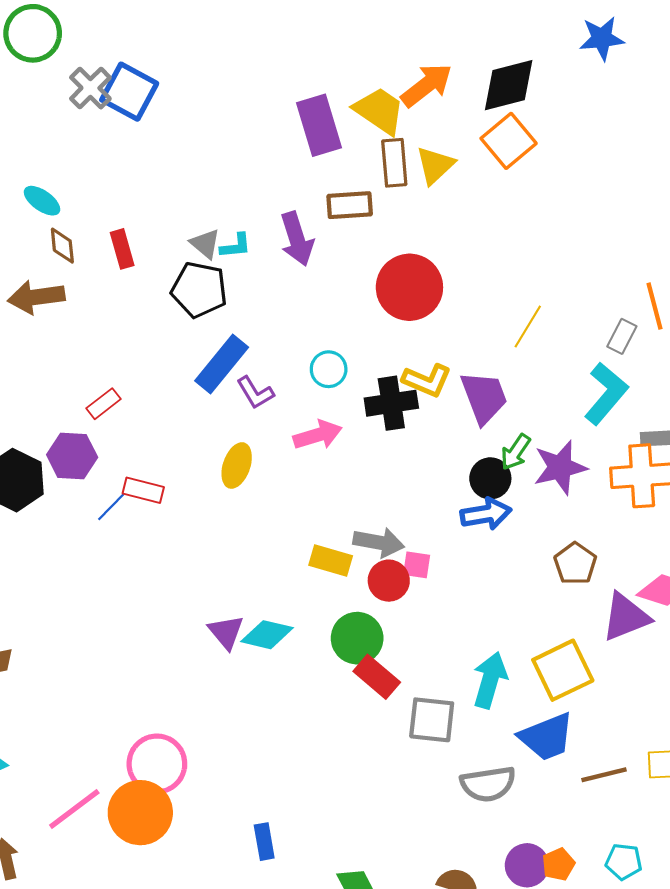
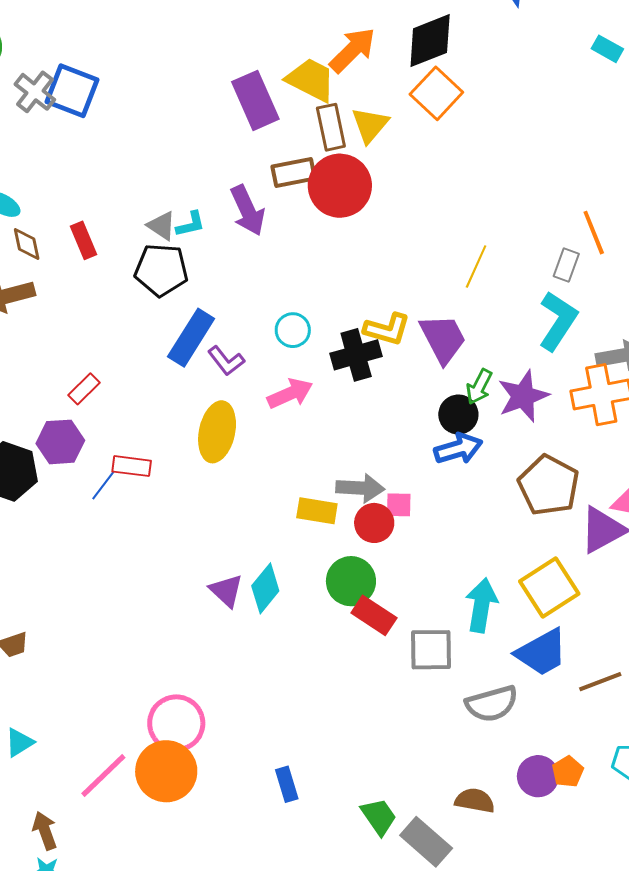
red circle: (409, 287) -> (340, 186), moved
yellow ellipse: (237, 465) -> (217, 432), size x1.4
brown pentagon: (575, 564) -> (549, 485), size x1.5
cyan diamond: (267, 635) -> (265, 588), turned -57

